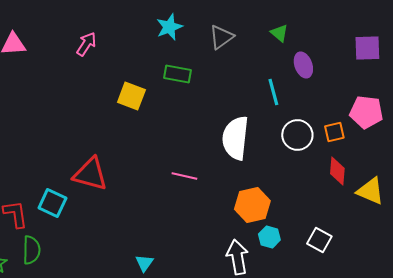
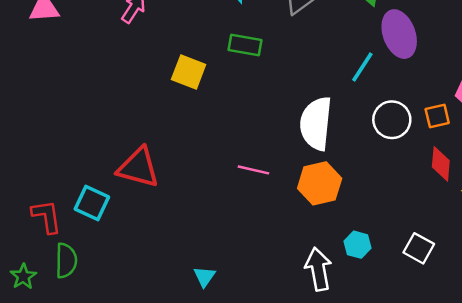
purple ellipse: (303, 65) -> (399, 34), size x1.5
cyan line: (273, 92) -> (362, 67), turned 48
orange hexagon: (252, 205) -> (320, 183), moved

